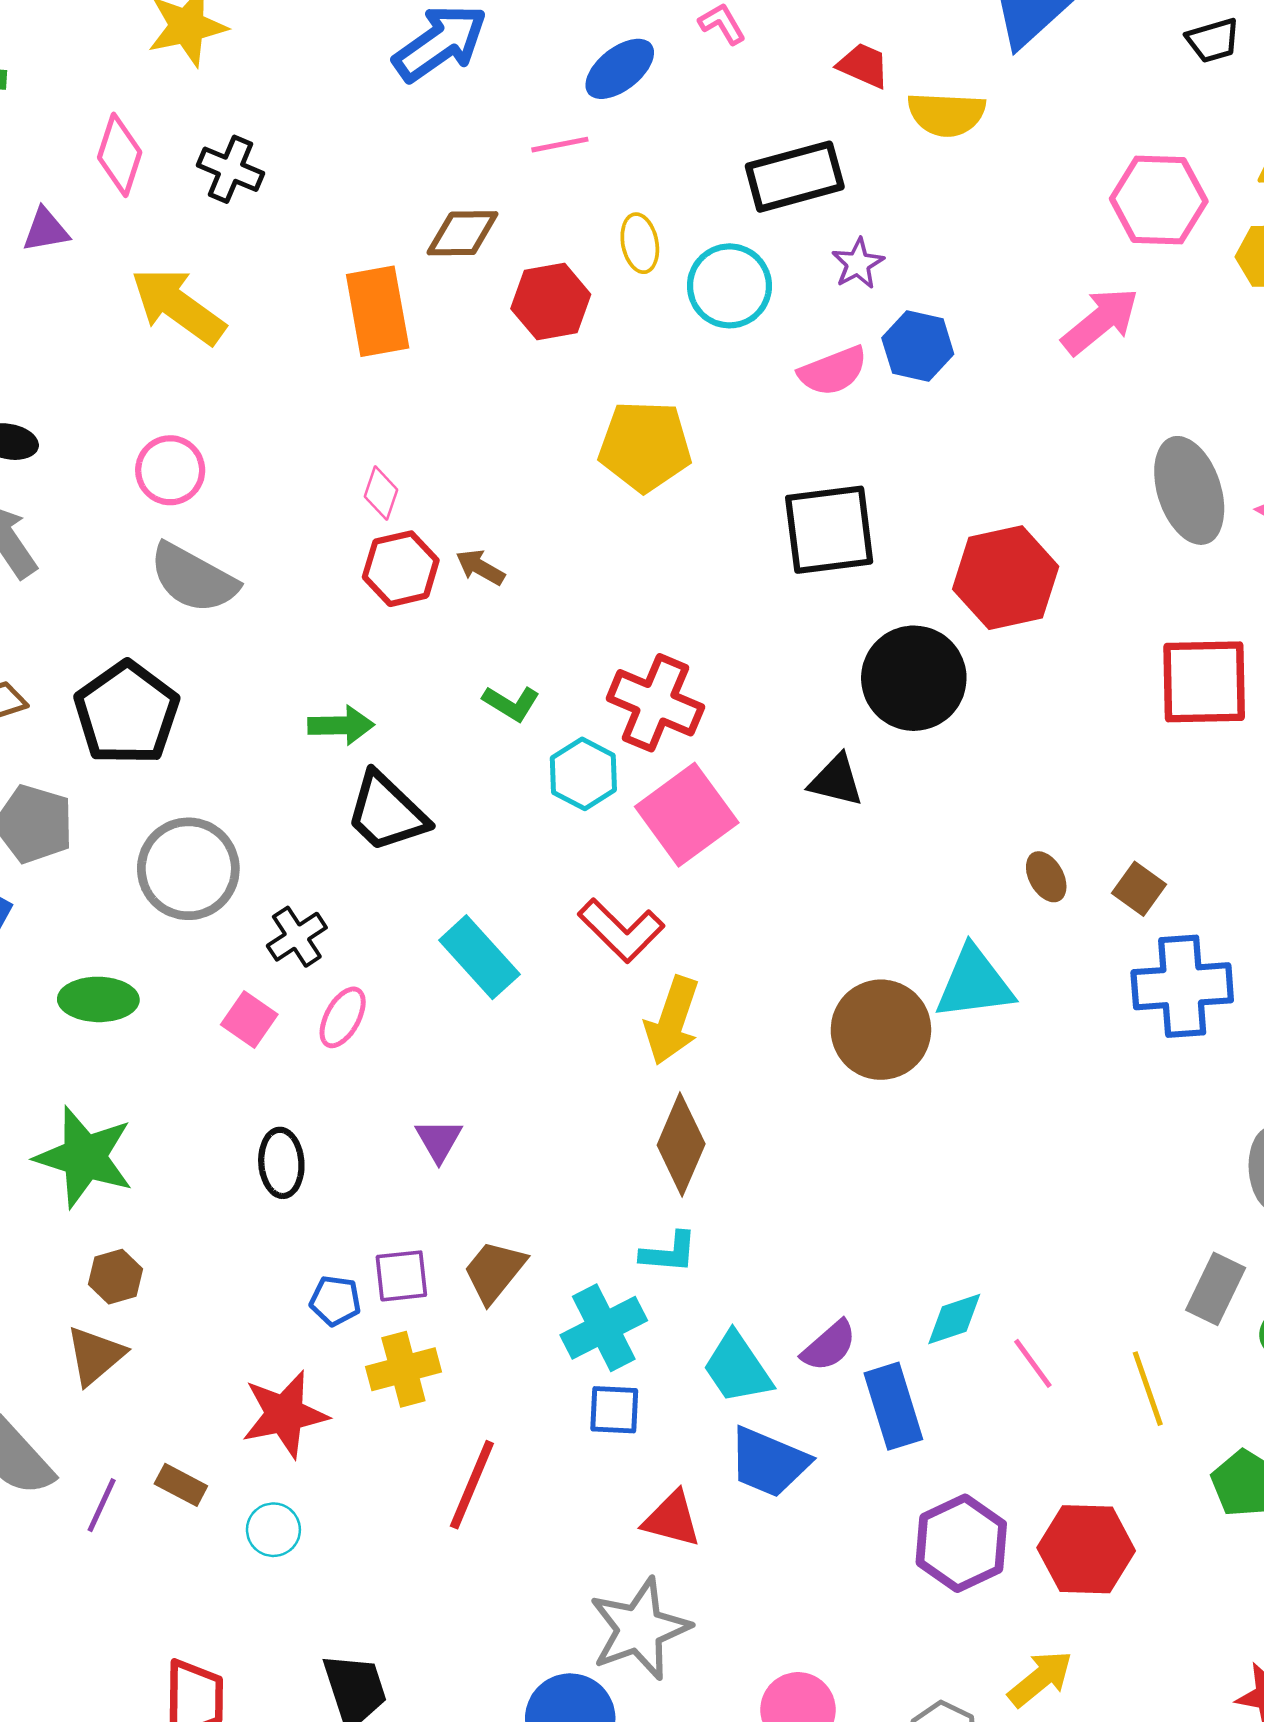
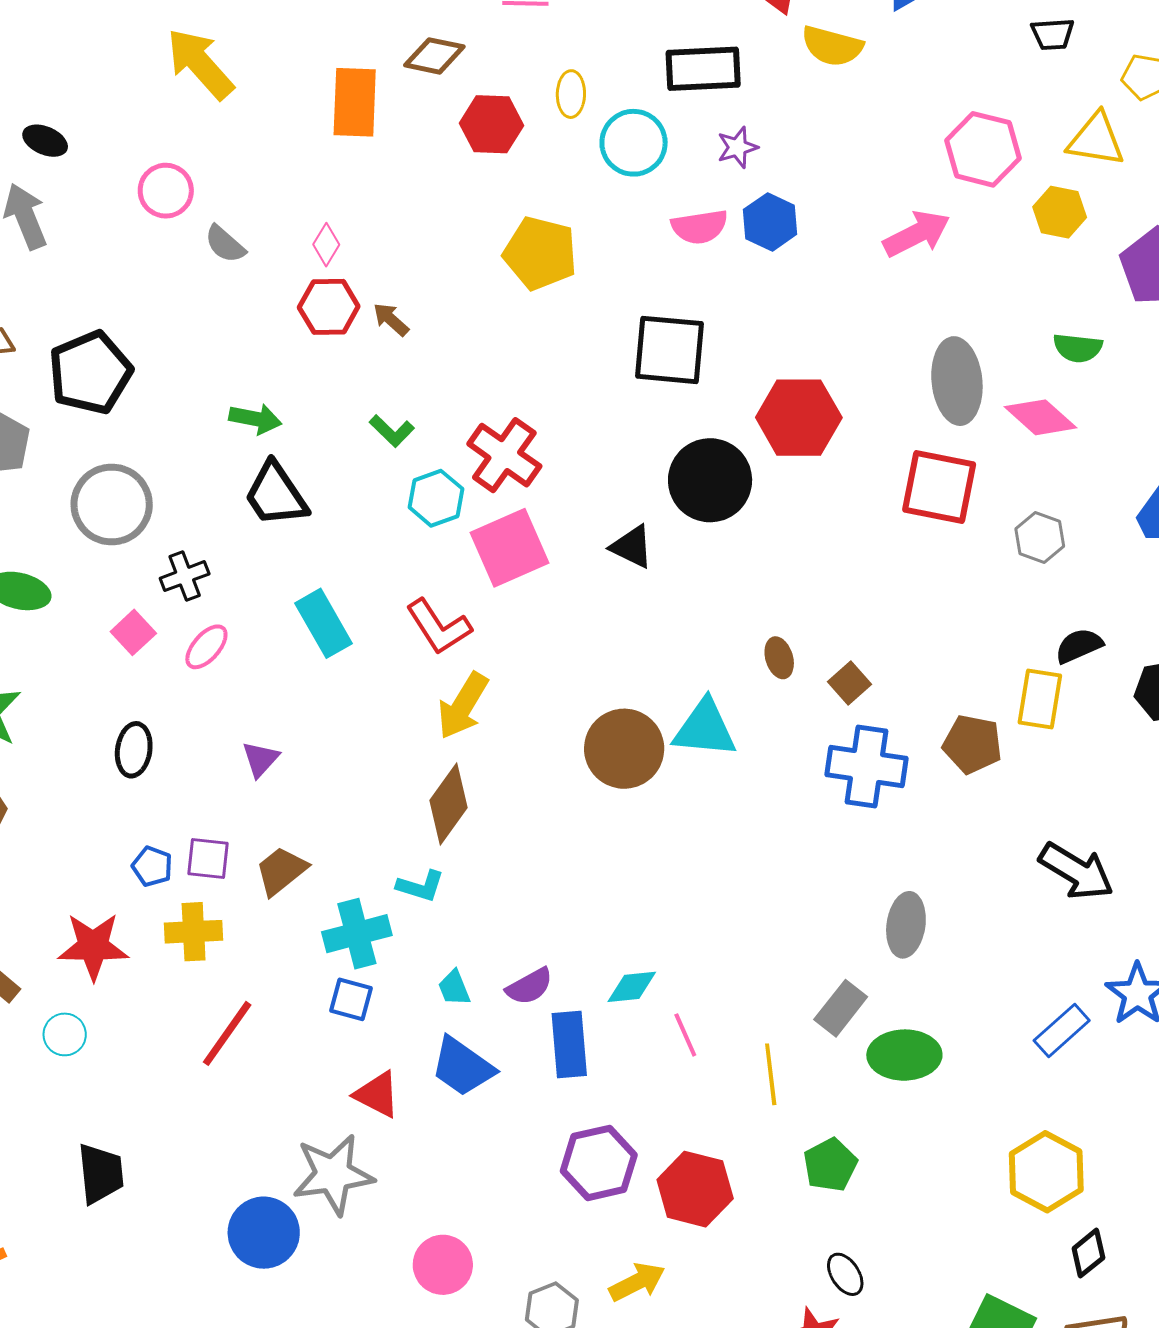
gray semicircle: (193, 578) -> (225, 244), moved, size x0.6
red square: (1204, 682) -> (939, 487), moved
cyan trapezoid: (737, 1368) -> (454, 988), size x0.6

